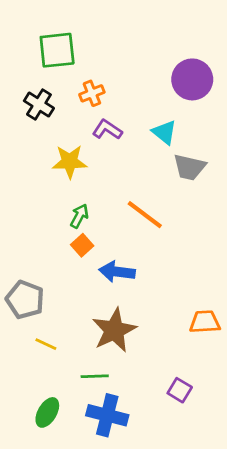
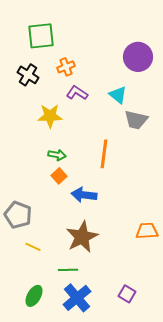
orange line: (145, 215) -> (104, 154), turned 60
green arrow: (79, 216) -> (57, 155), turned 72
purple square: (180, 390) -> (127, 294), moved
blue cross: (107, 415) -> (77, 298), turned 36

